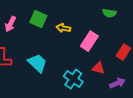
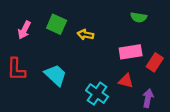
pink rectangle: (89, 41) -> (131, 52), moved, turned 48
purple arrow: (117, 83) -> (148, 98), turned -56

